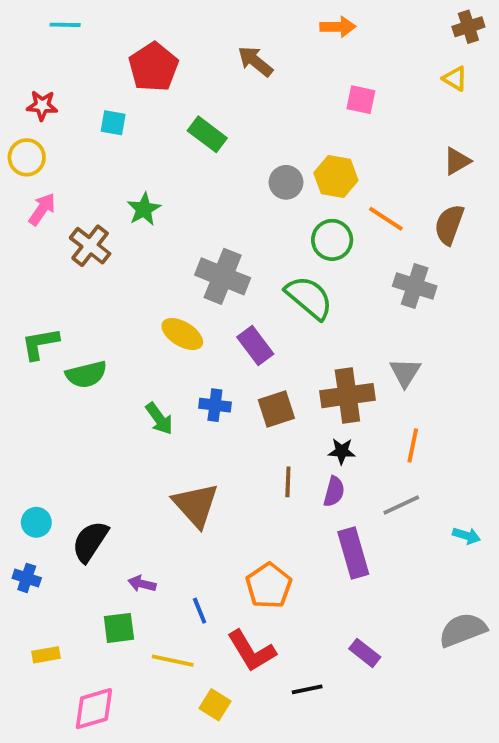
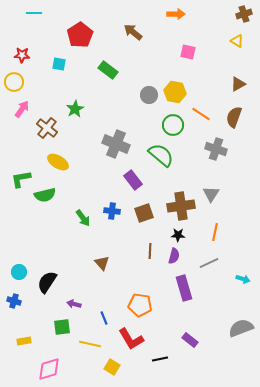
yellow ellipse: (182, 334) -> (58, 162), moved
brown triangle: (196, 505) -> (102, 263), size x0.6
orange pentagon: (269, 586) -> (140, 305), turned -30

